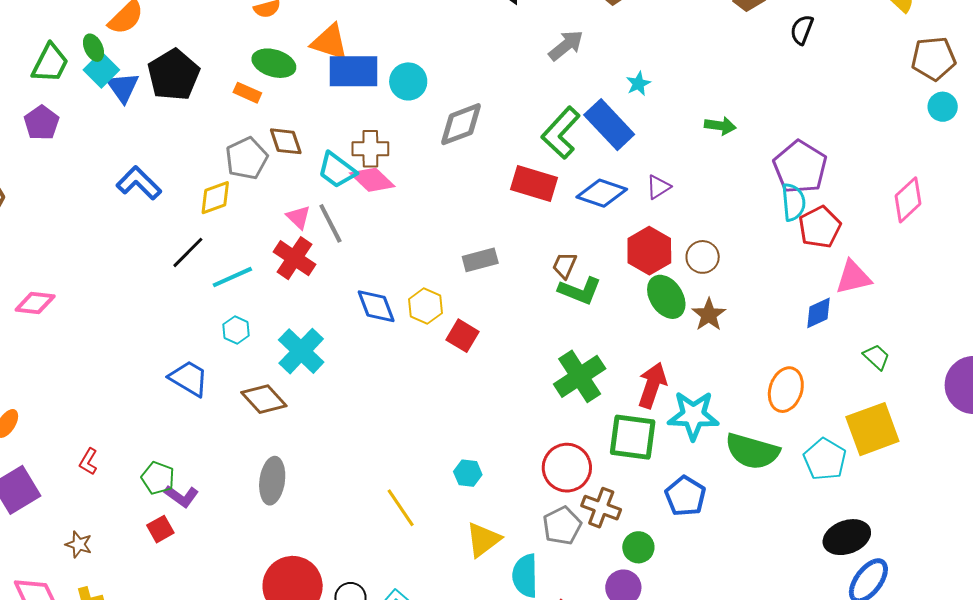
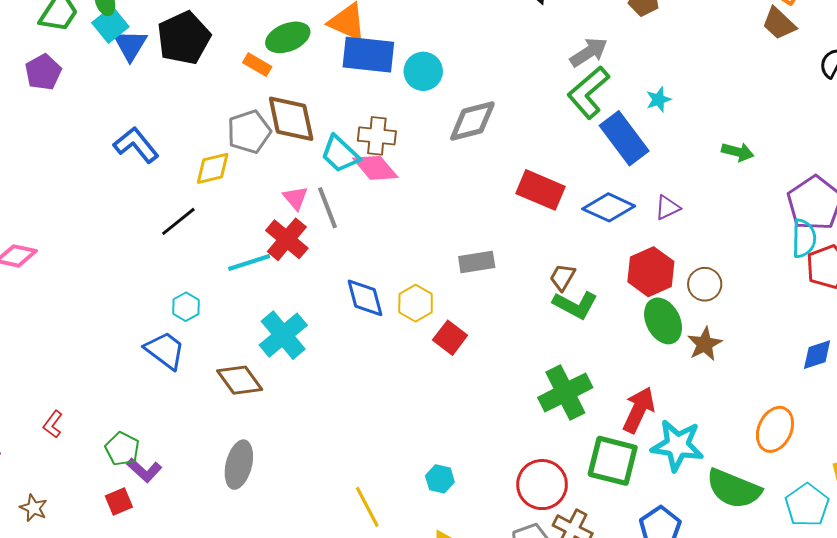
green ellipse: (274, 63) -> (288, 37), turned -45
green L-shape: (561, 133) -> (588, 92), moved
brown diamond: (286, 141) -> (291, 119), size x1.5
cyan line: (232, 277) -> (249, 263), moved
cyan hexagon: (236, 330) -> (186, 307), moved

